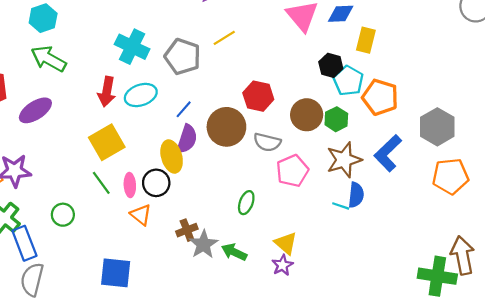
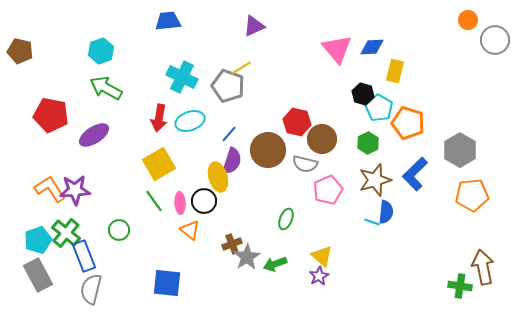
yellow line: (224, 38) -> (241, 68), moved
brown circle: (307, 115) -> (322, 139), moved
green arrow: (234, 252) -> (275, 264), turned -45
green cross: (437, 276) -> (460, 286), size x0.7

